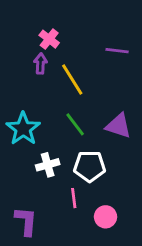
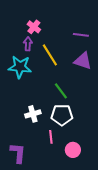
green line: (75, 124) -> (61, 91), moved
purple triangle: (119, 126) -> (83, 61), moved
cyan star: (23, 129) -> (20, 67), moved, turned -30

